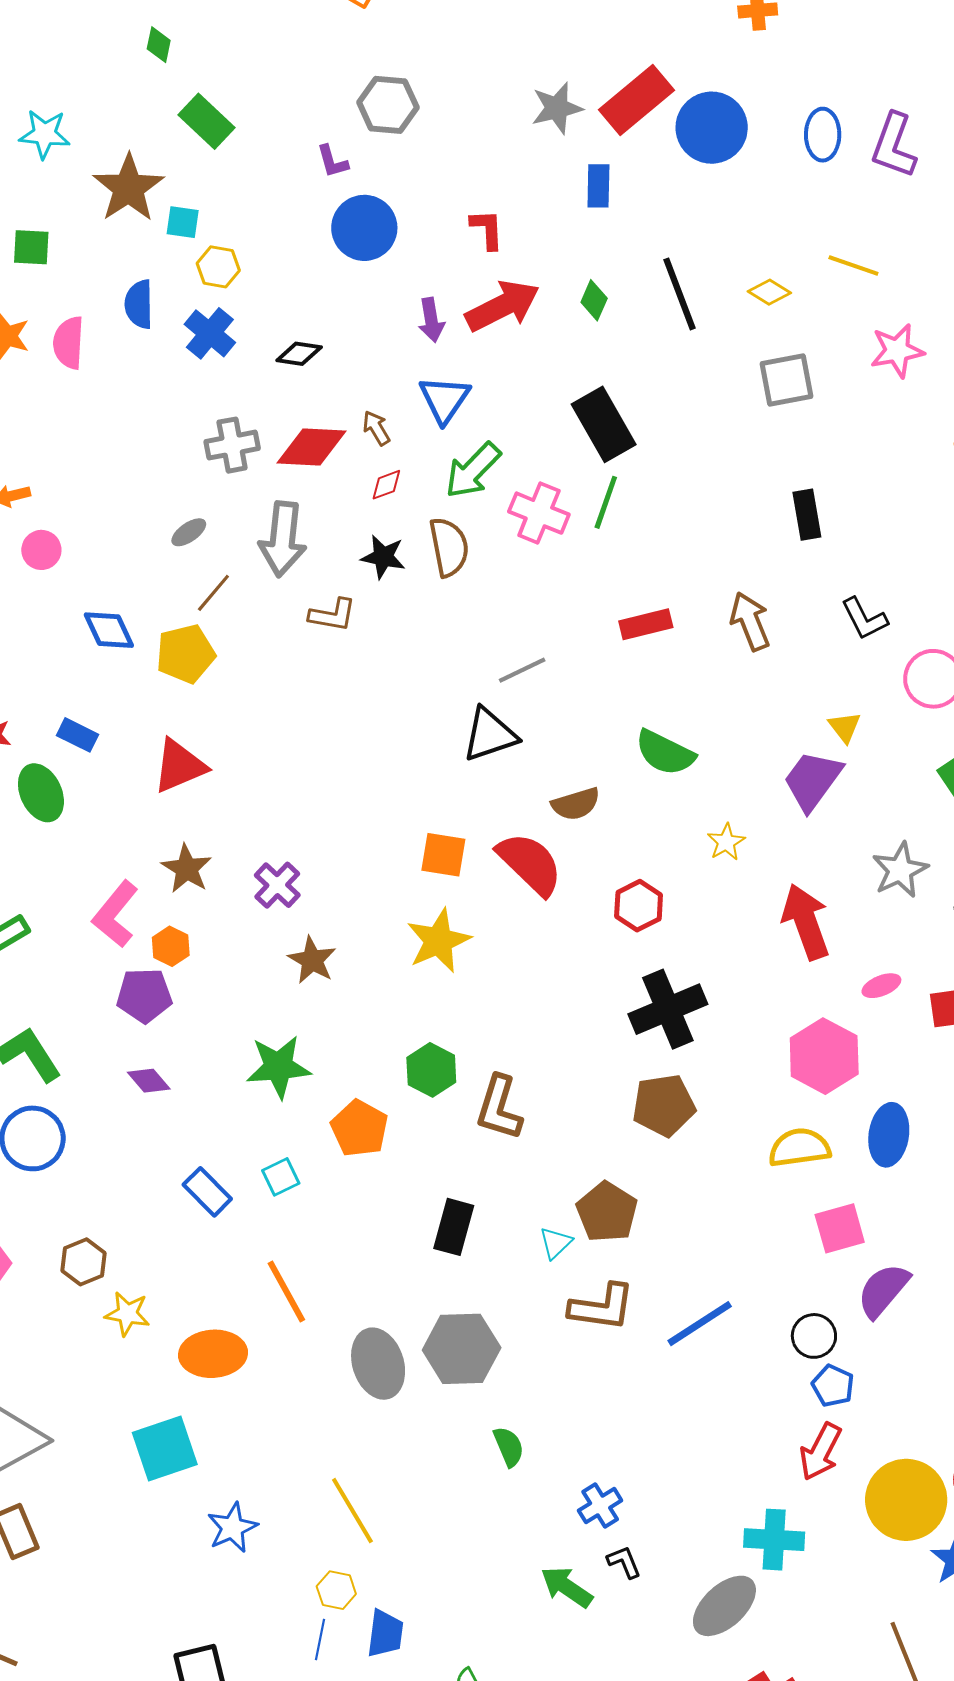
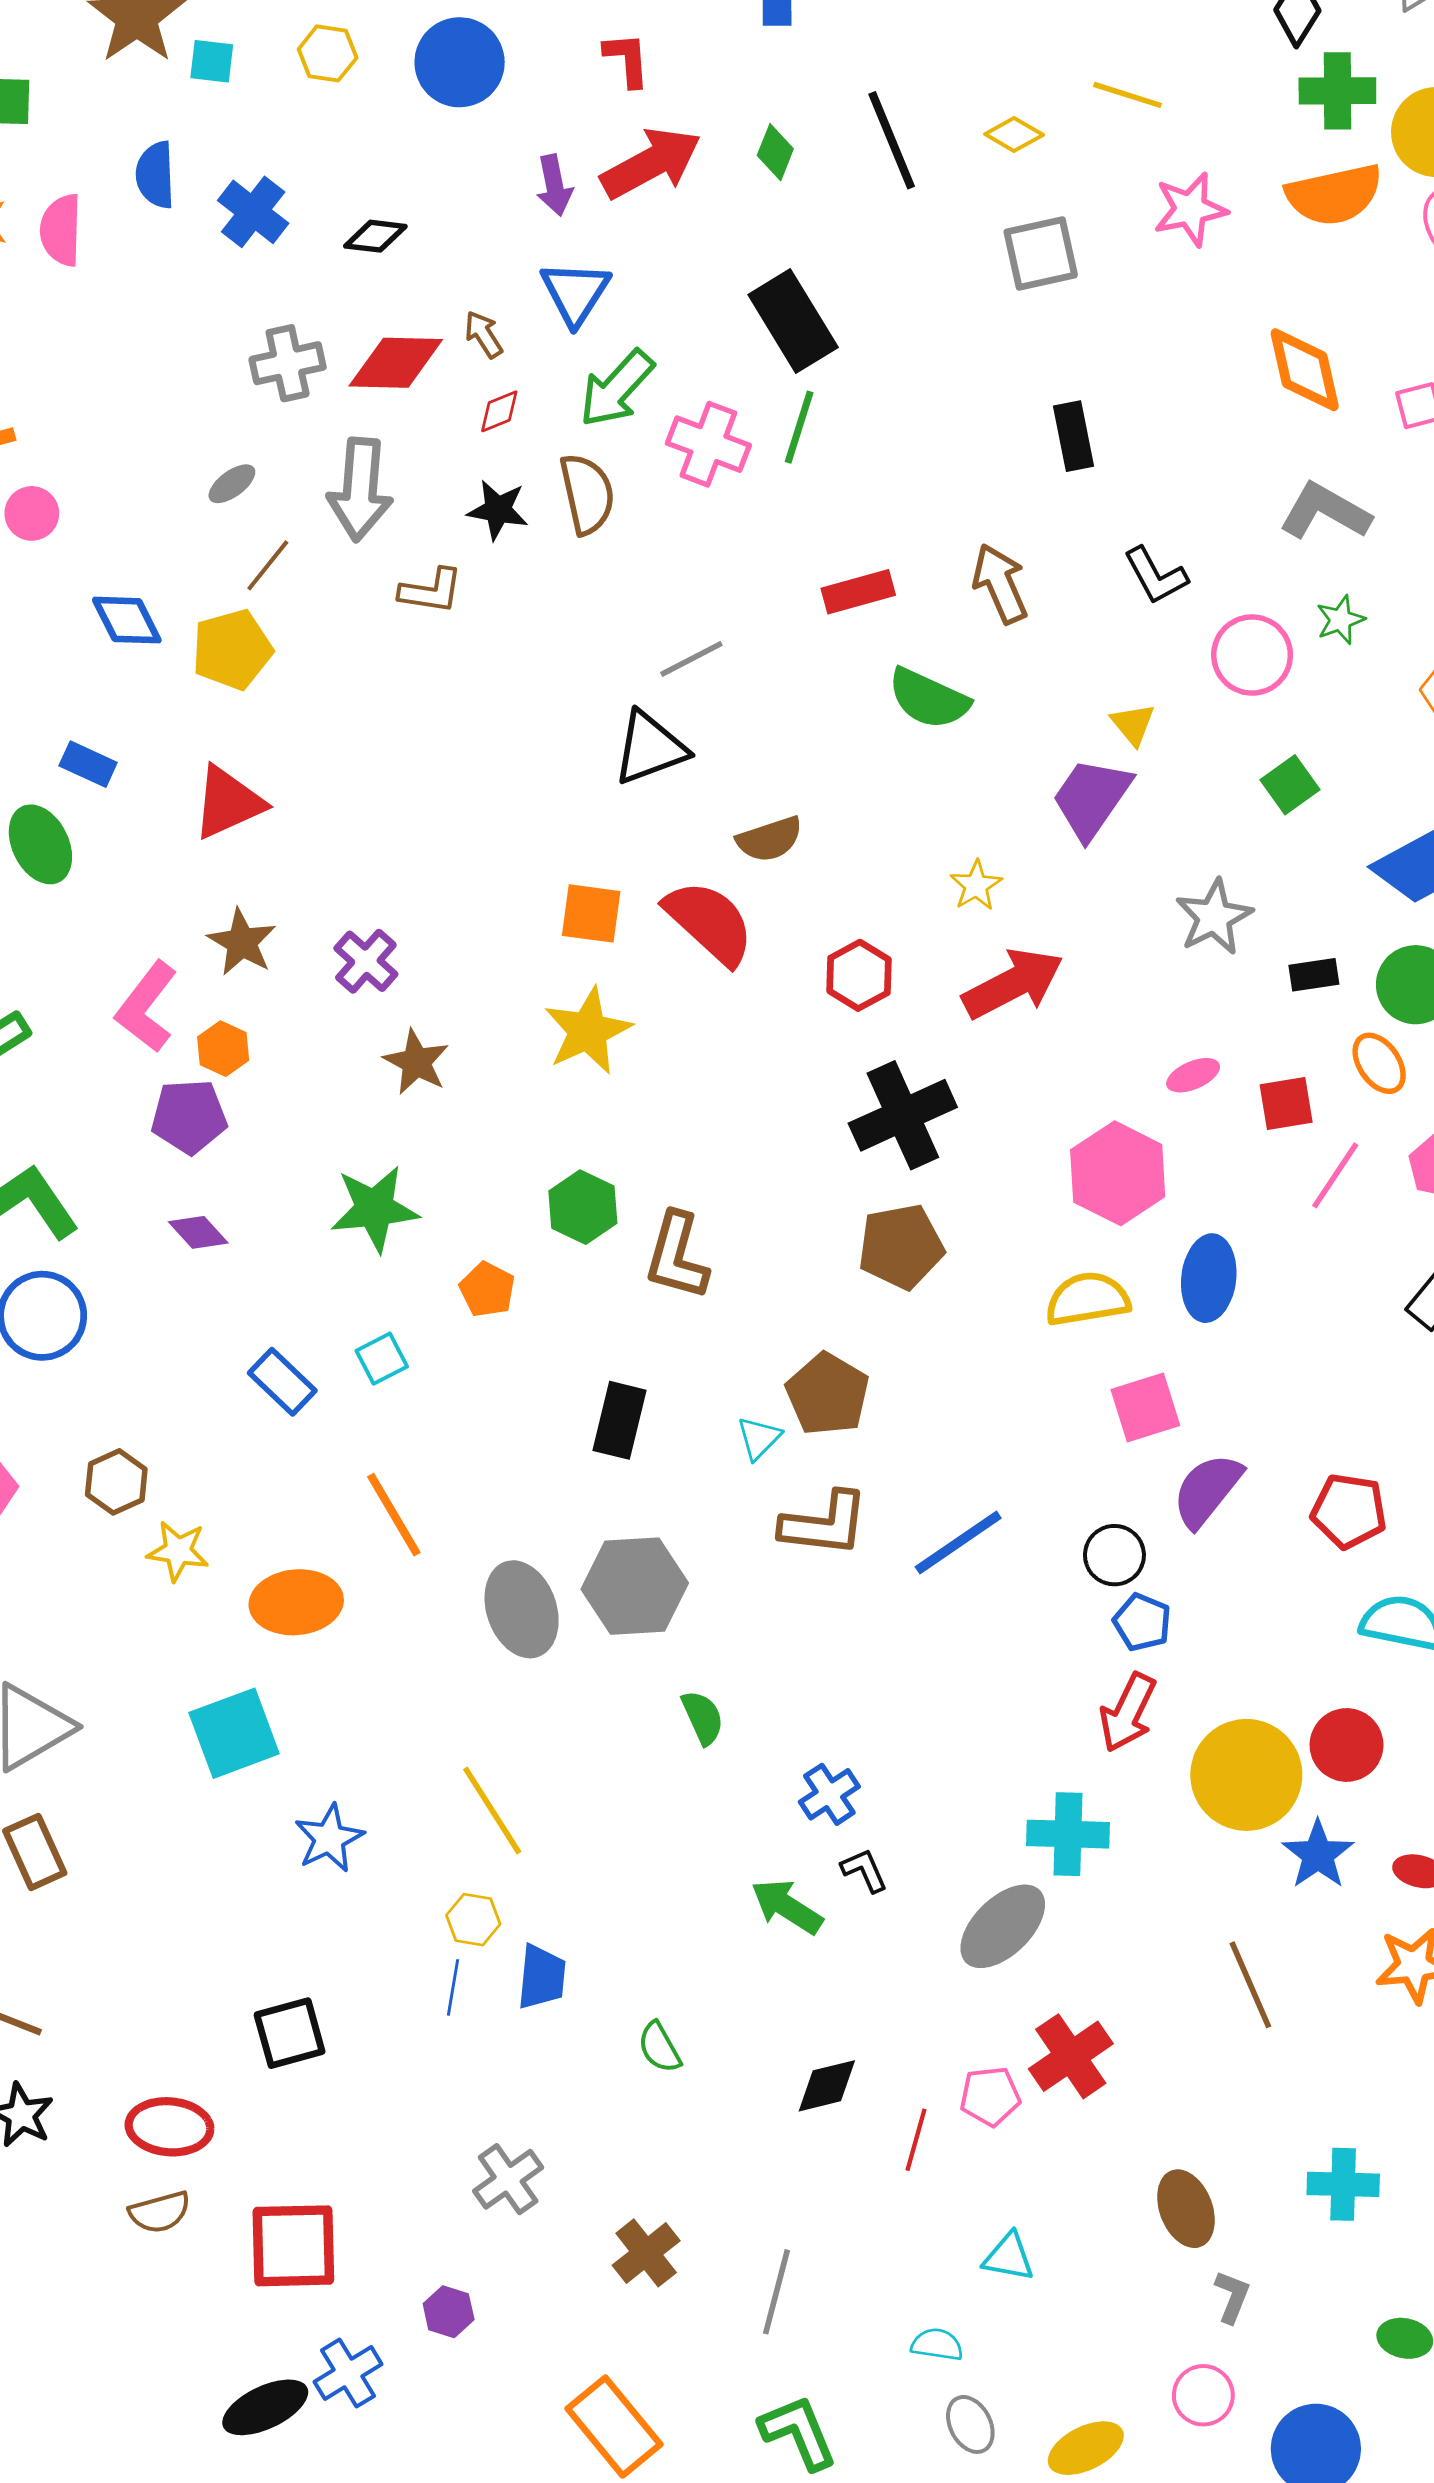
yellow hexagon: (218, 267) -> (328, 53), moved
green semicircle: (665, 753) -> (929, 699), moved
red arrow: (806, 922) -> (1013, 984), moved, turned 84
orange pentagon: (359, 1128) -> (487, 1290), size x0.7

